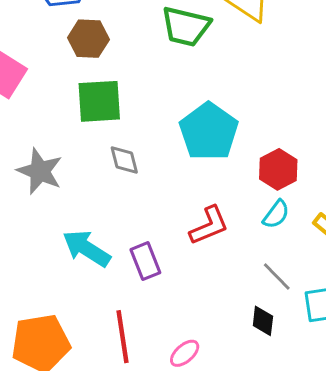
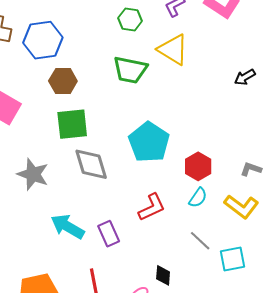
gray diamond: (124, 160) -> (91, 164), size x1.6
black diamond: (263, 321) -> (163, 275), moved

